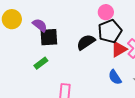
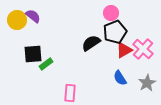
purple semicircle: (40, 25) -> (33, 16), moved
black square: (49, 37) -> (33, 54), moved

